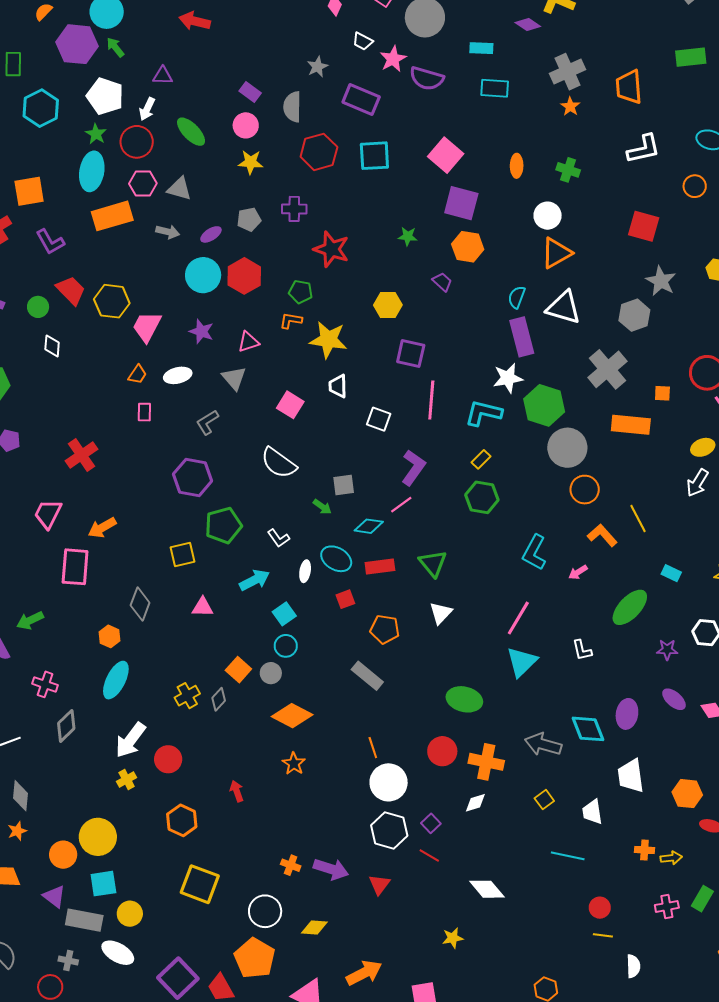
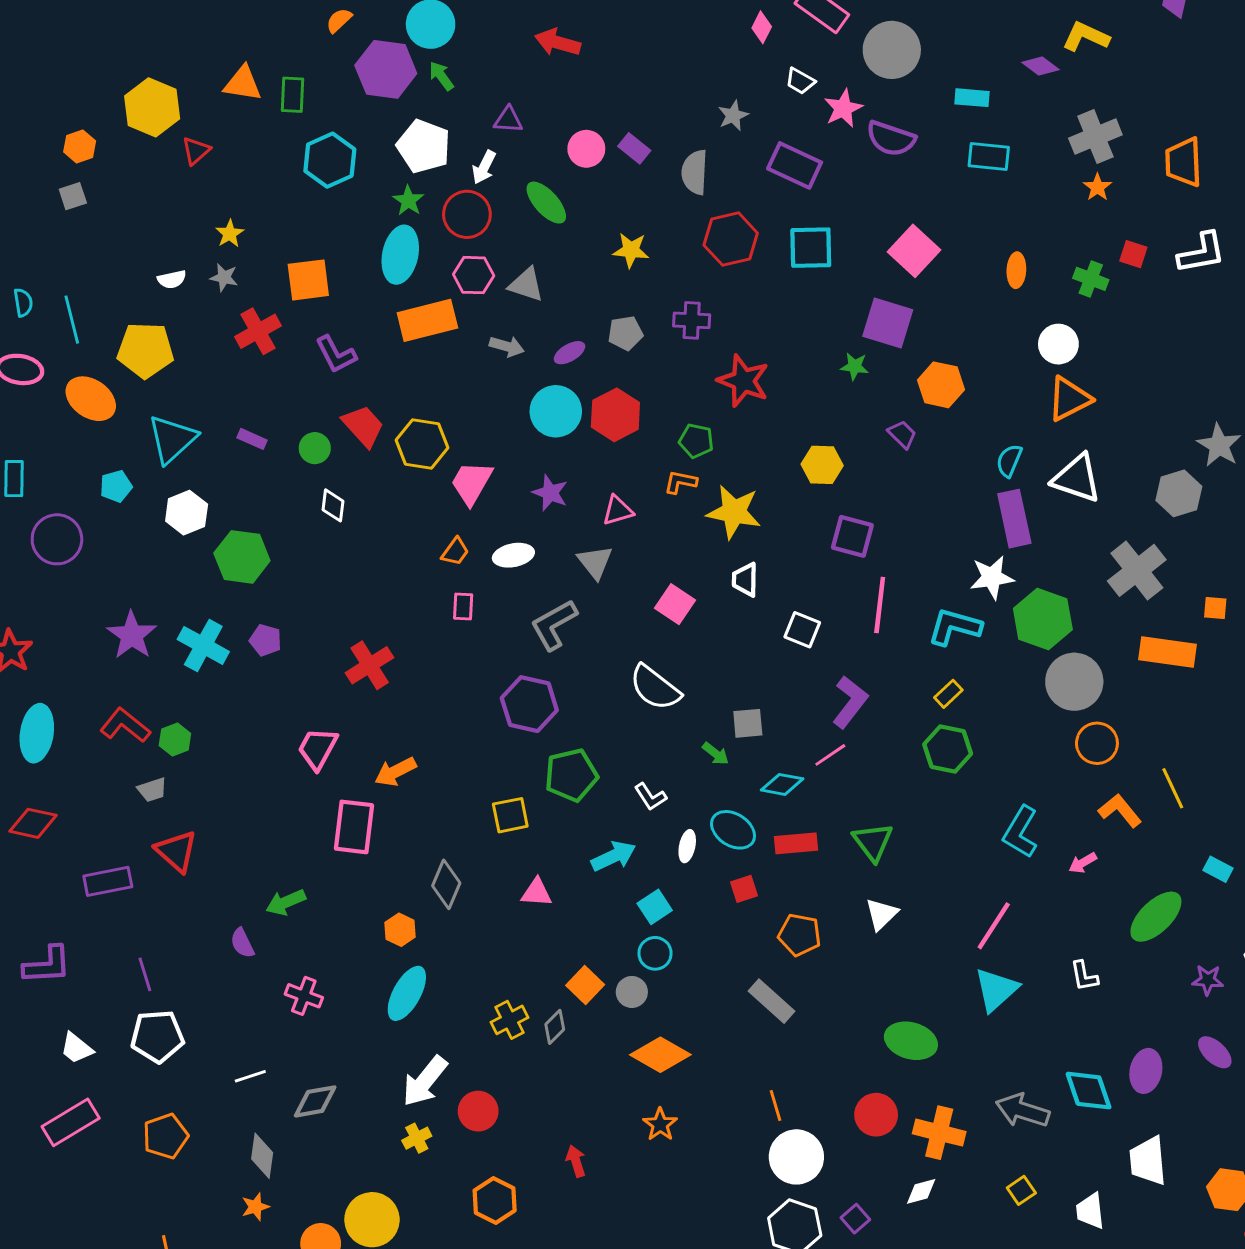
pink circle: (246, 125) -> (586, 149), moved
purple square: (461, 203) -> (888, 323), moved
red square: (644, 226) -> (1133, 254), moved, size x0.6
gray L-shape: (207, 422) -> (554, 625), size x1.4
gray diamond: (66, 726) -> (315, 1101), moved, turned 32

